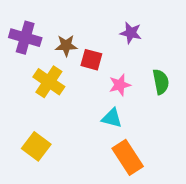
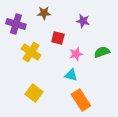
brown star: (66, 46) -> (44, 13), moved
green semicircle: (161, 82) -> (102, 52), turned -98
yellow square: (36, 146) -> (34, 93), moved

